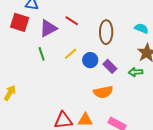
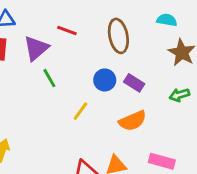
green line: (42, 54) -> (49, 78), moved
yellow line: (71, 54) -> (80, 111), moved
green arrow: (136, 72) -> (179, 95), moved

